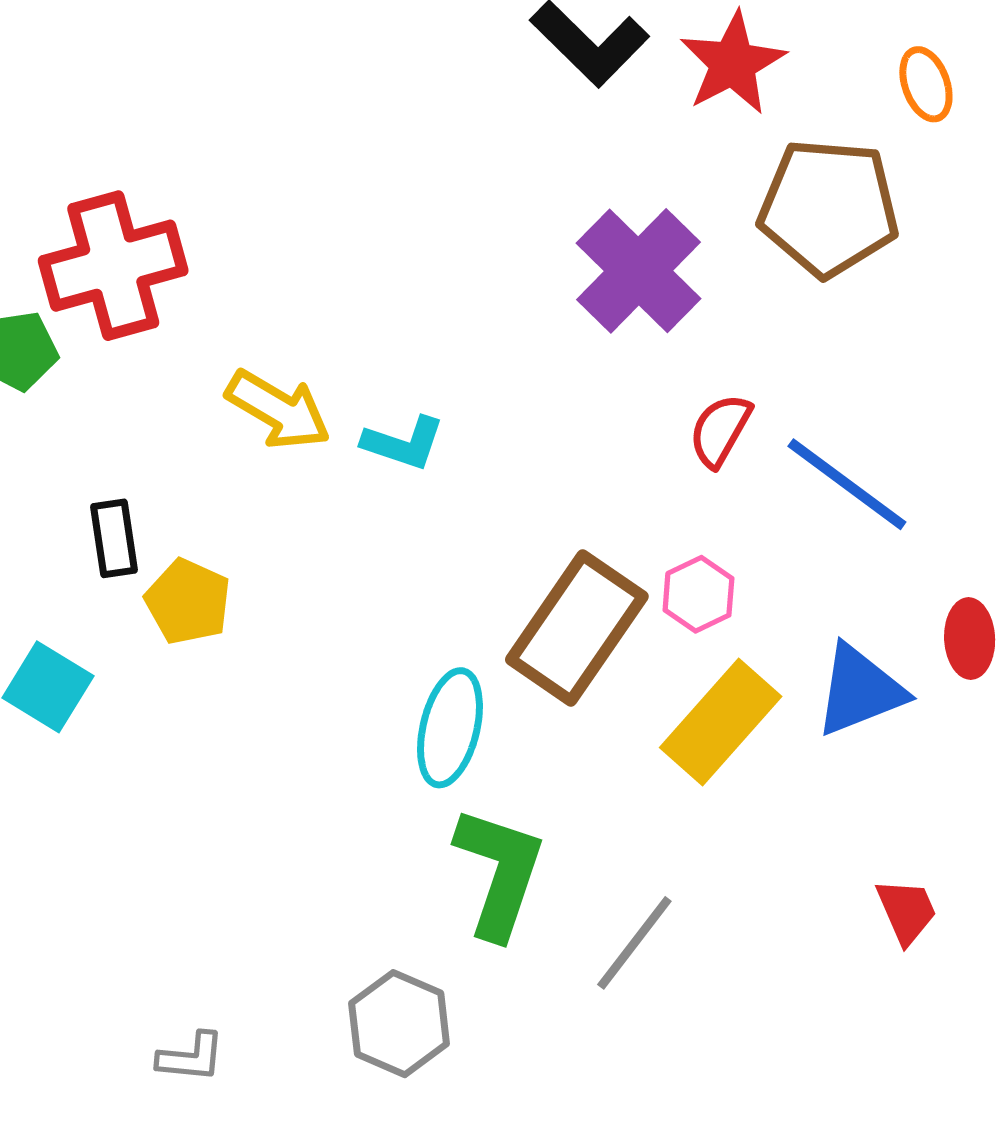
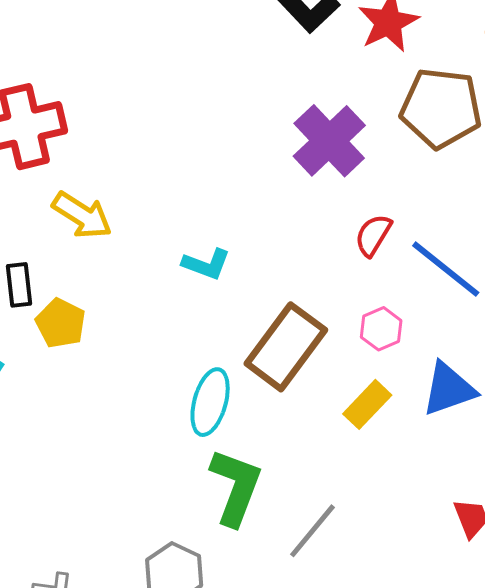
yellow arrow: (278, 410) -> (82, 215), moved
cyan L-shape: (403, 443) -> (206, 264), moved
pink hexagon: (698, 594) -> (381, 329), moved
yellow rectangle: (721, 722) -> (367, 404), size x0.7

